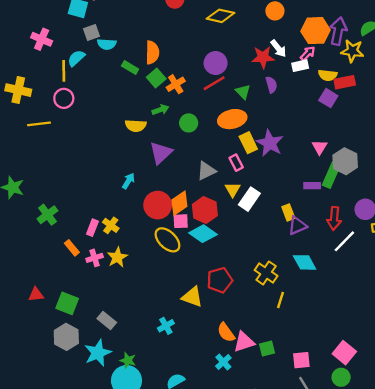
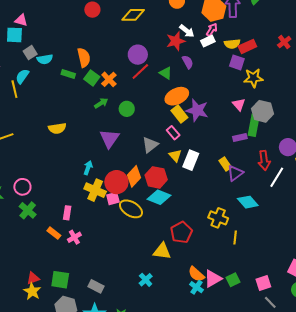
yellow star: (352, 51) -> (253, 78), moved
pink circle: (64, 98) -> (22, 187), moved
orange ellipse: (232, 119) -> (177, 96), moved
yellow semicircle: (136, 126) -> (57, 128), moved
pink square: (181, 221) -> (113, 198), moved
yellow cross: (111, 225) -> (95, 190), moved, size x1.5
yellow star: (117, 257) -> (32, 291), moved
cyan cross: (223, 362) -> (197, 287), moved

